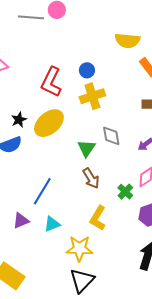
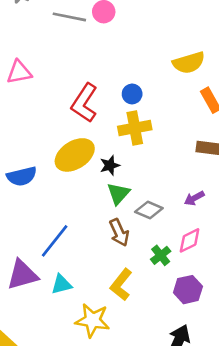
yellow semicircle: (127, 41) -> (189, 63), turned -30
black star: (19, 120) -> (110, 165), moved
gray diamond: (111, 136) -> (149, 210), moved, turned -65
purple triangle: (21, 221) -> (22, 275), size x1.5

